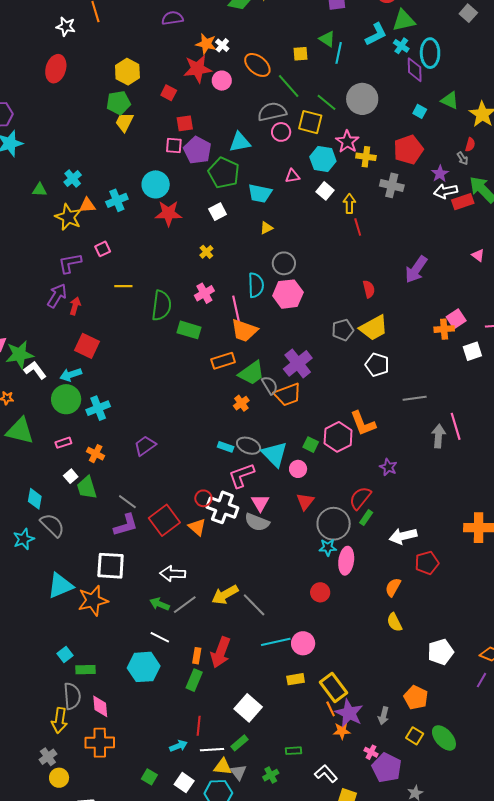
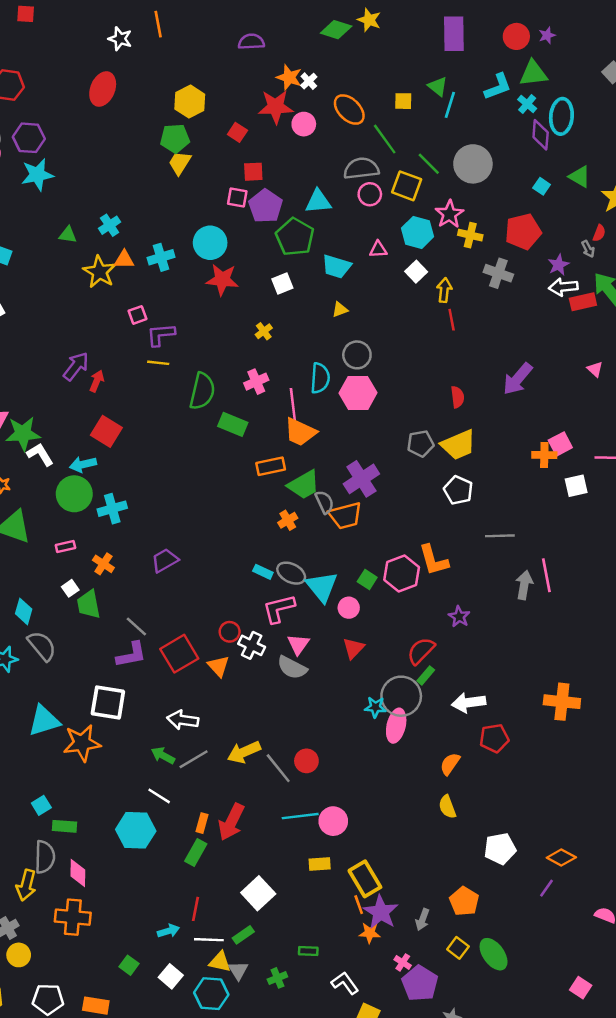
purple L-shape: (70, 263) -> (161, 335), moved
white cross: (222, 507) -> (252, 645), size x0.7
gray circle: (334, 524) -> (401, 696), moved
red circle: (320, 592) -> (306, 761), moved

